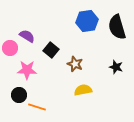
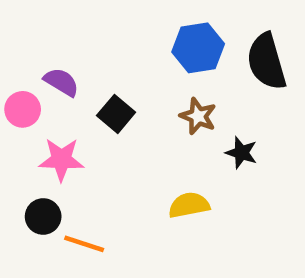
brown star: (75, 64) -> (198, 116), moved
black star: (116, 67) -> (241, 153), moved

